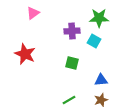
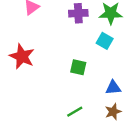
purple cross: (72, 31) -> (78, 13), moved

